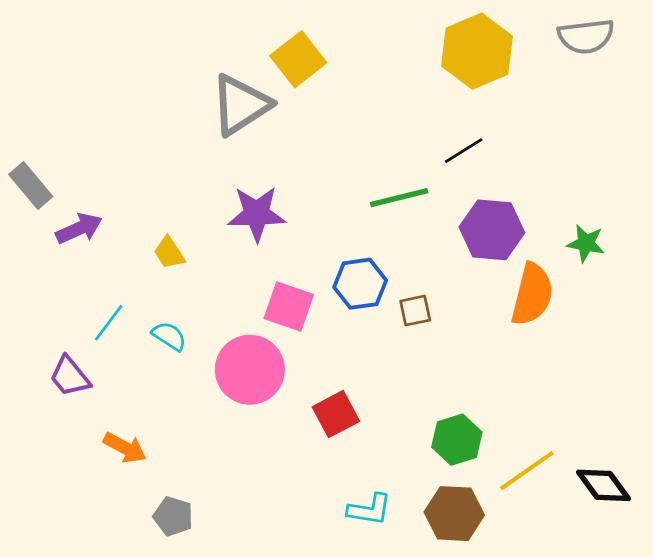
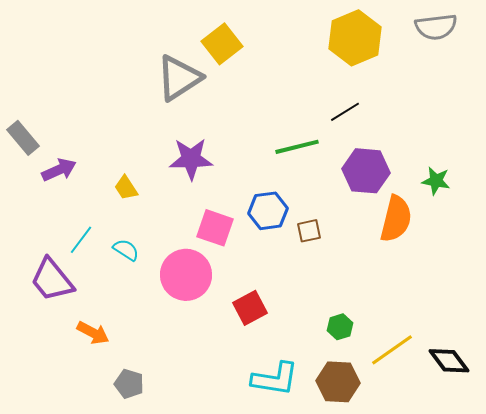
purple trapezoid: (70, 376) -> (52, 280), size x1.4
green hexagon: (457, 440) -> (340, 327), size x0.7
cyan L-shape: (370, 510) -> (275, 379), size x1.4

